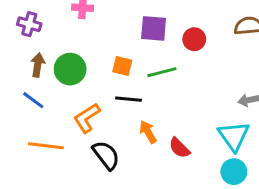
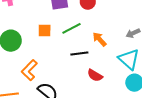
black line: (128, 99) -> (79, 53), moved
orange arrow: (148, 132) -> (100, 39), moved

